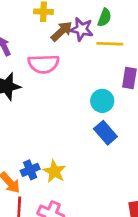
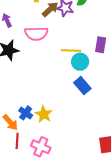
yellow line: (110, 44) -> (71, 51), moved
blue cross: (30, 170) -> (26, 113), turned -32

